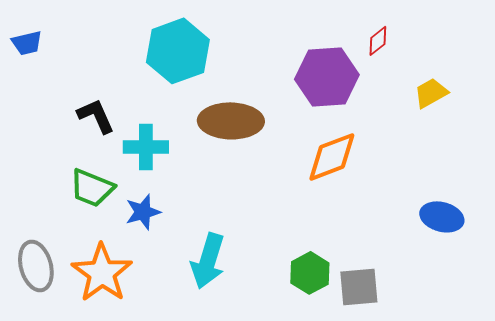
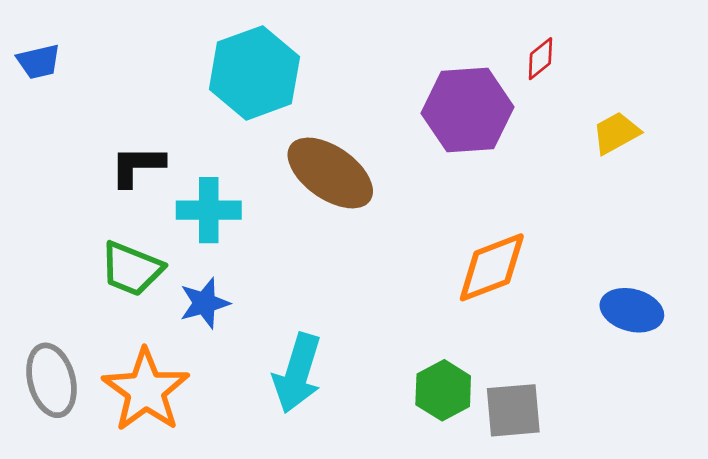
black L-shape: (96, 116) -> (137, 166), turned -66
brown ellipse: (231, 121) -> (330, 173), turned 34
orange diamond: (332, 157) -> (492, 267), moved

